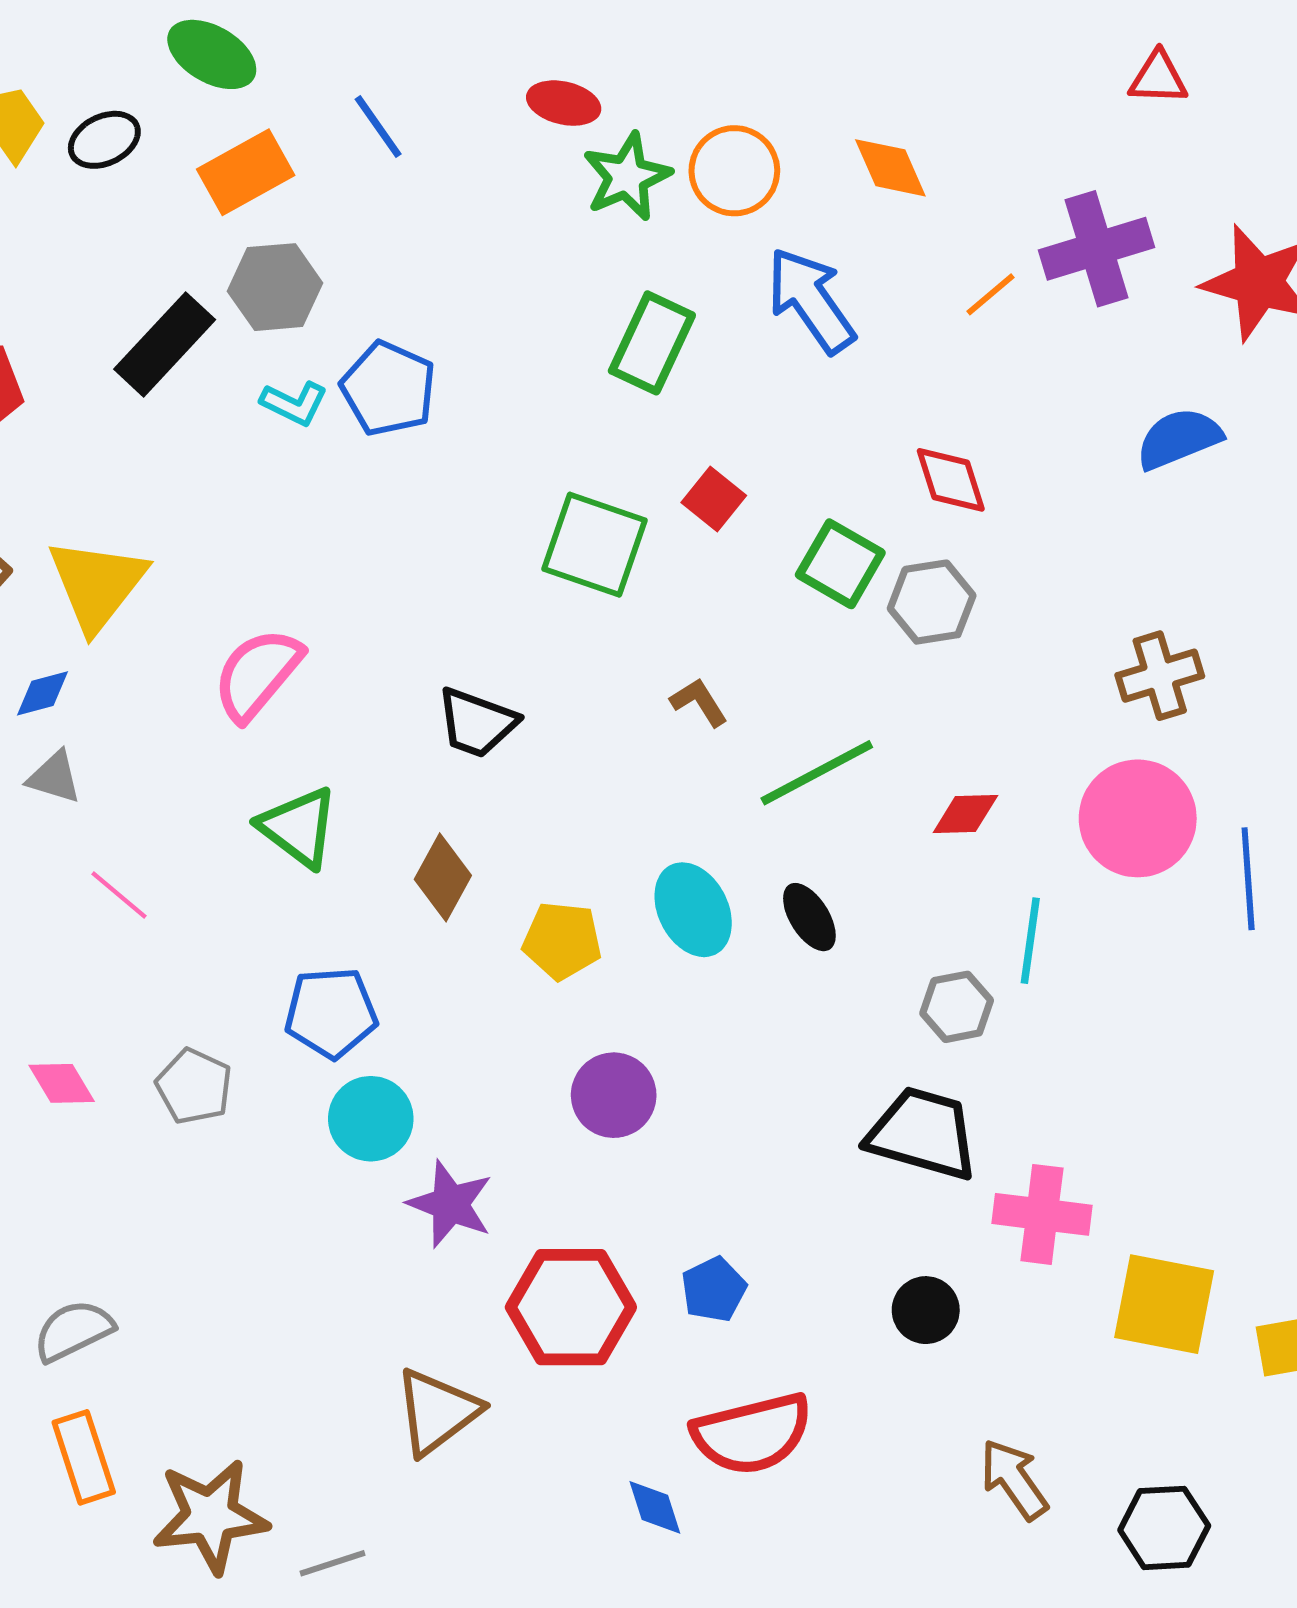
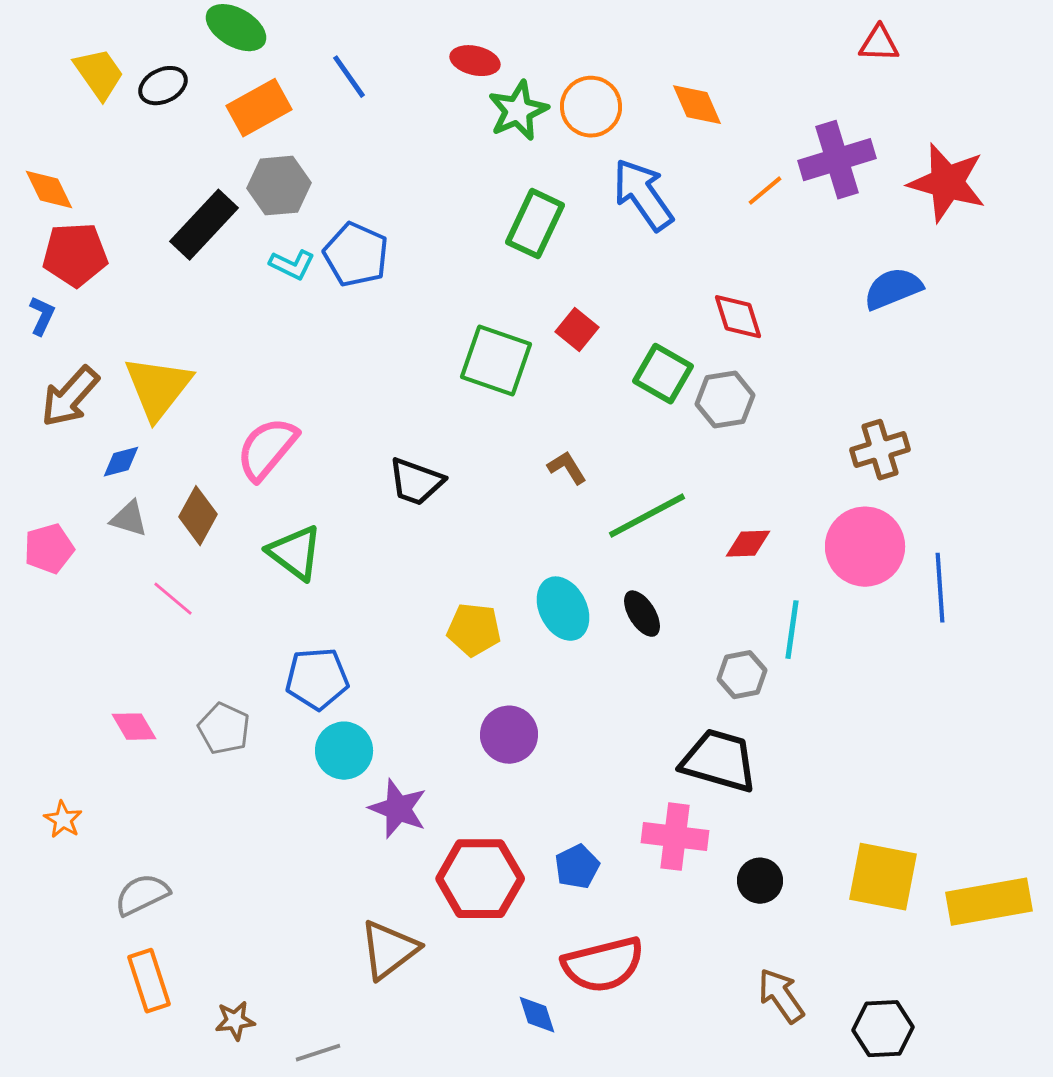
brown diamond: (443, 877) -> (198, 516), moved
pink cross: (1042, 1214) -> (675, 837), moved
black circle: (926, 1310) -> (760, 881), moved
brown star: (210, 1516) -> (235, 1021), size x0.5

